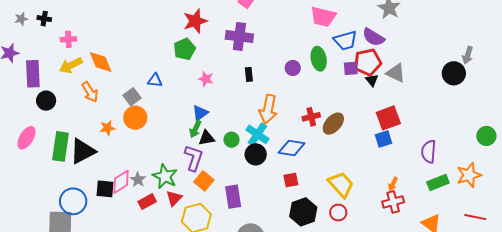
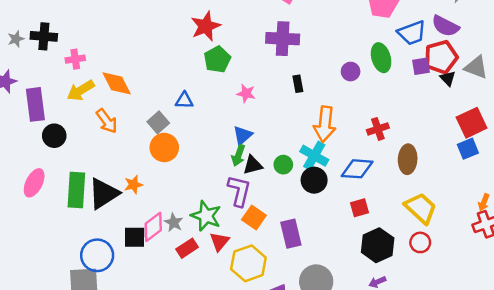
black cross: (44, 19) -> (44, 36), size x1.5
red star: (195, 21) -> (206, 26), moved
brown ellipse: (333, 124) -> (408, 159), moved, turned -35
orange star: (107, 128) -> (133, 185), moved

